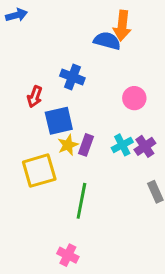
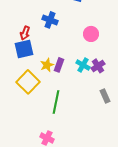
blue square: (59, 121) -> (24, 49), moved
cyan cross: (122, 145) -> (83, 65), turned -32
yellow square: (39, 171) -> (28, 82), turned -30

